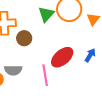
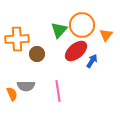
blue arrow: (90, 55) -> (92, 61), moved
red ellipse: (62, 57) -> (76, 51), moved

